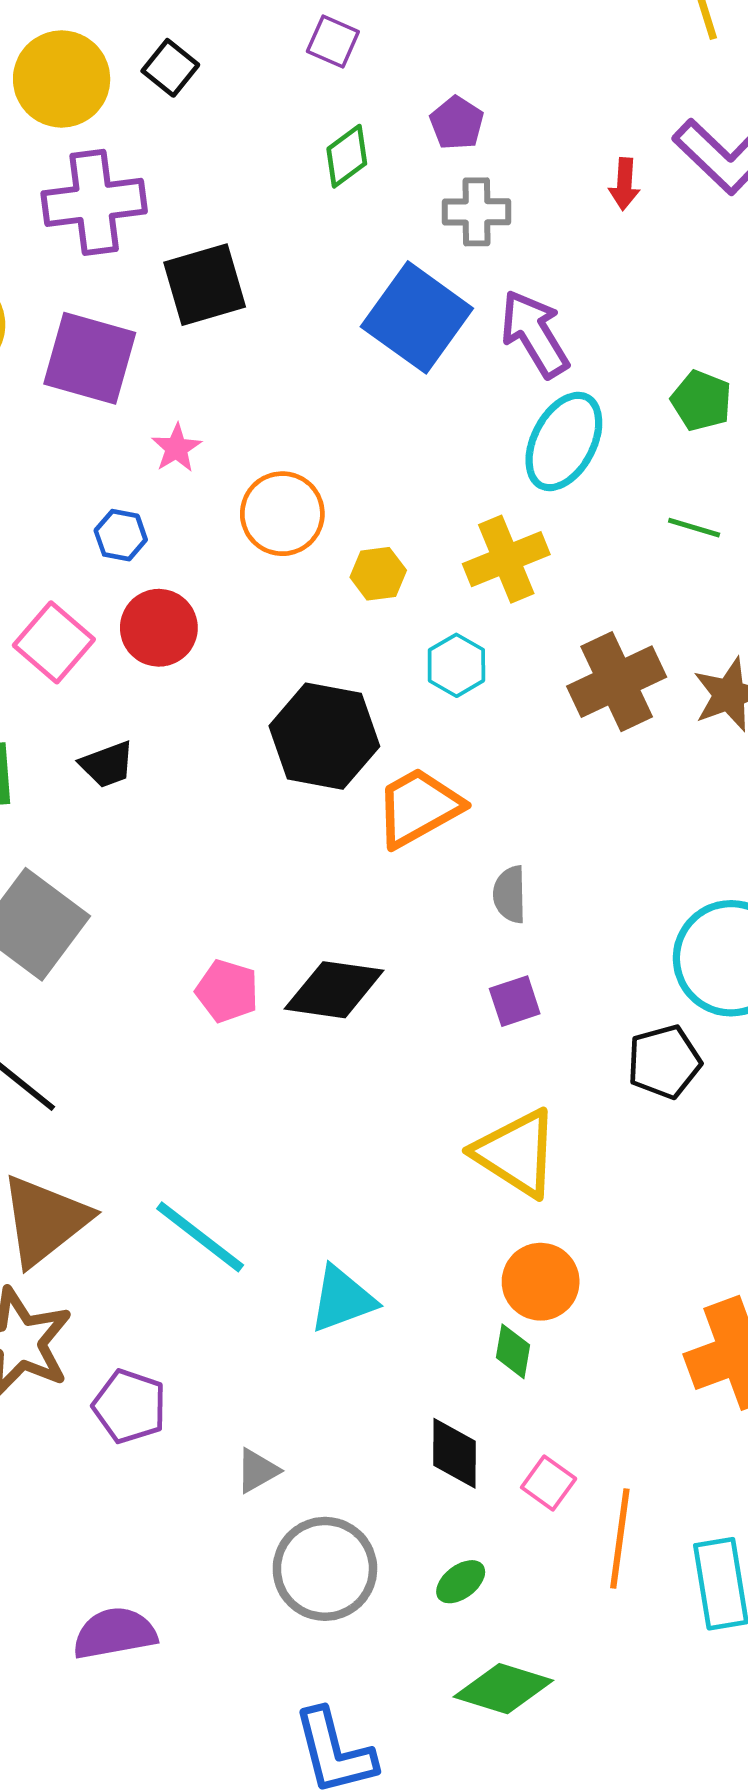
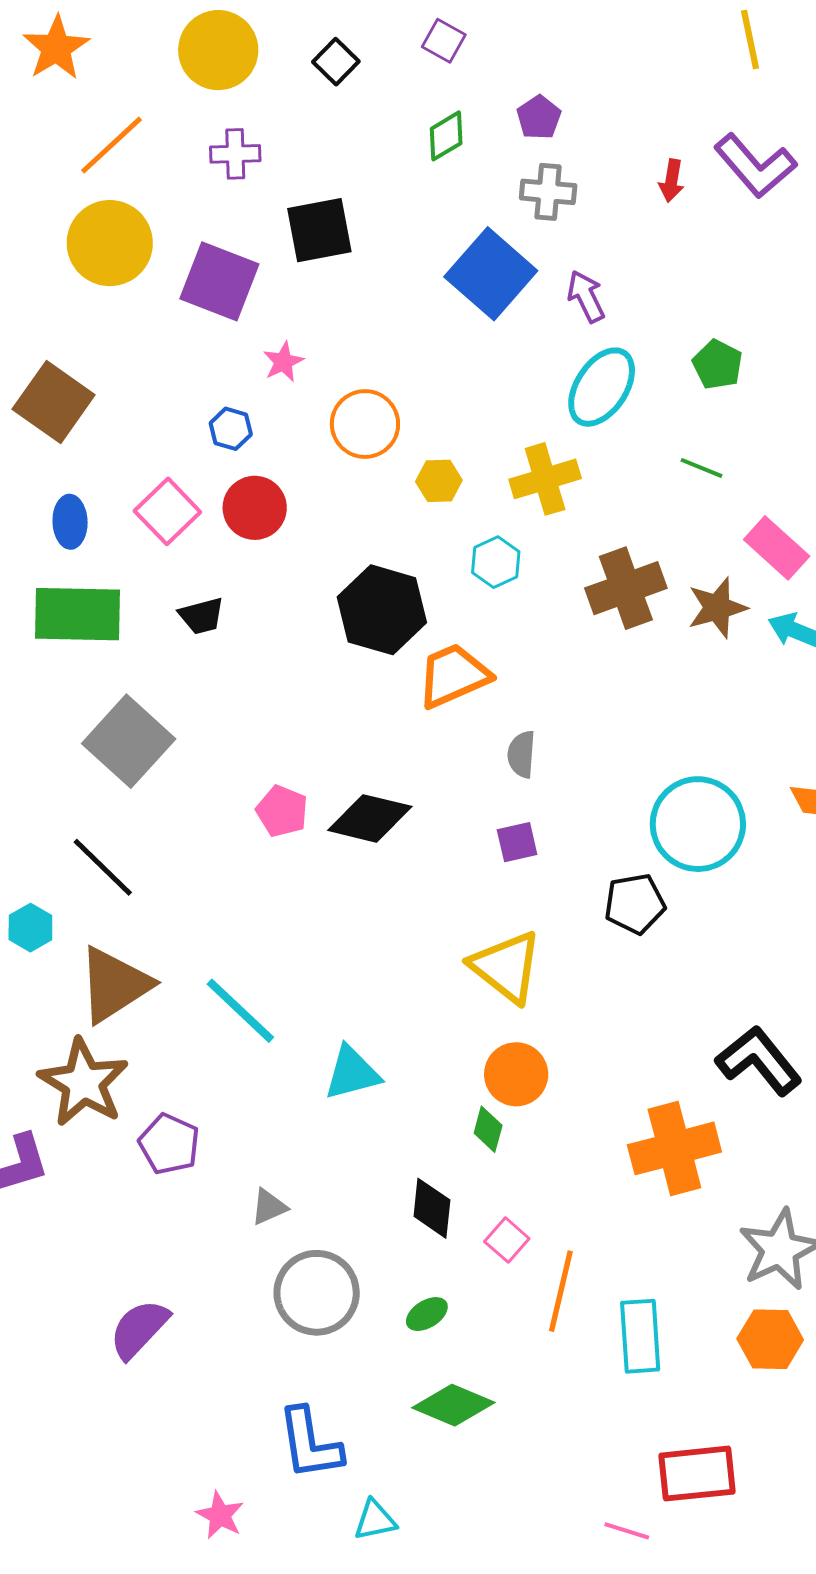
black square: (170, 68) -> (336, 62), moved
purple cross: (94, 202) -> (235, 154), size x0.6
purple arrow: (535, 334) -> (586, 296), size x0.7
purple semicircle: (115, 1633) -> (139, 1329), turned -42

